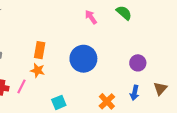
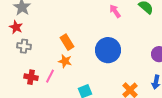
orange rectangle: (40, 50) -> (67, 42), turned -42

